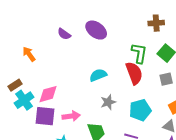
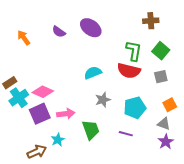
orange arrow: (29, 54) -> (24, 38), moved
red semicircle: (134, 73) -> (129, 71), turned 125
pink diamond: (48, 94) -> (43, 92), turned 40
purple square: (45, 116) -> (40, 114), turned -30

